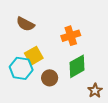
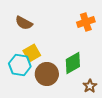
orange cross: (71, 36) -> (86, 22), moved
brown circle: (50, 78) -> (47, 74), size x1.5

